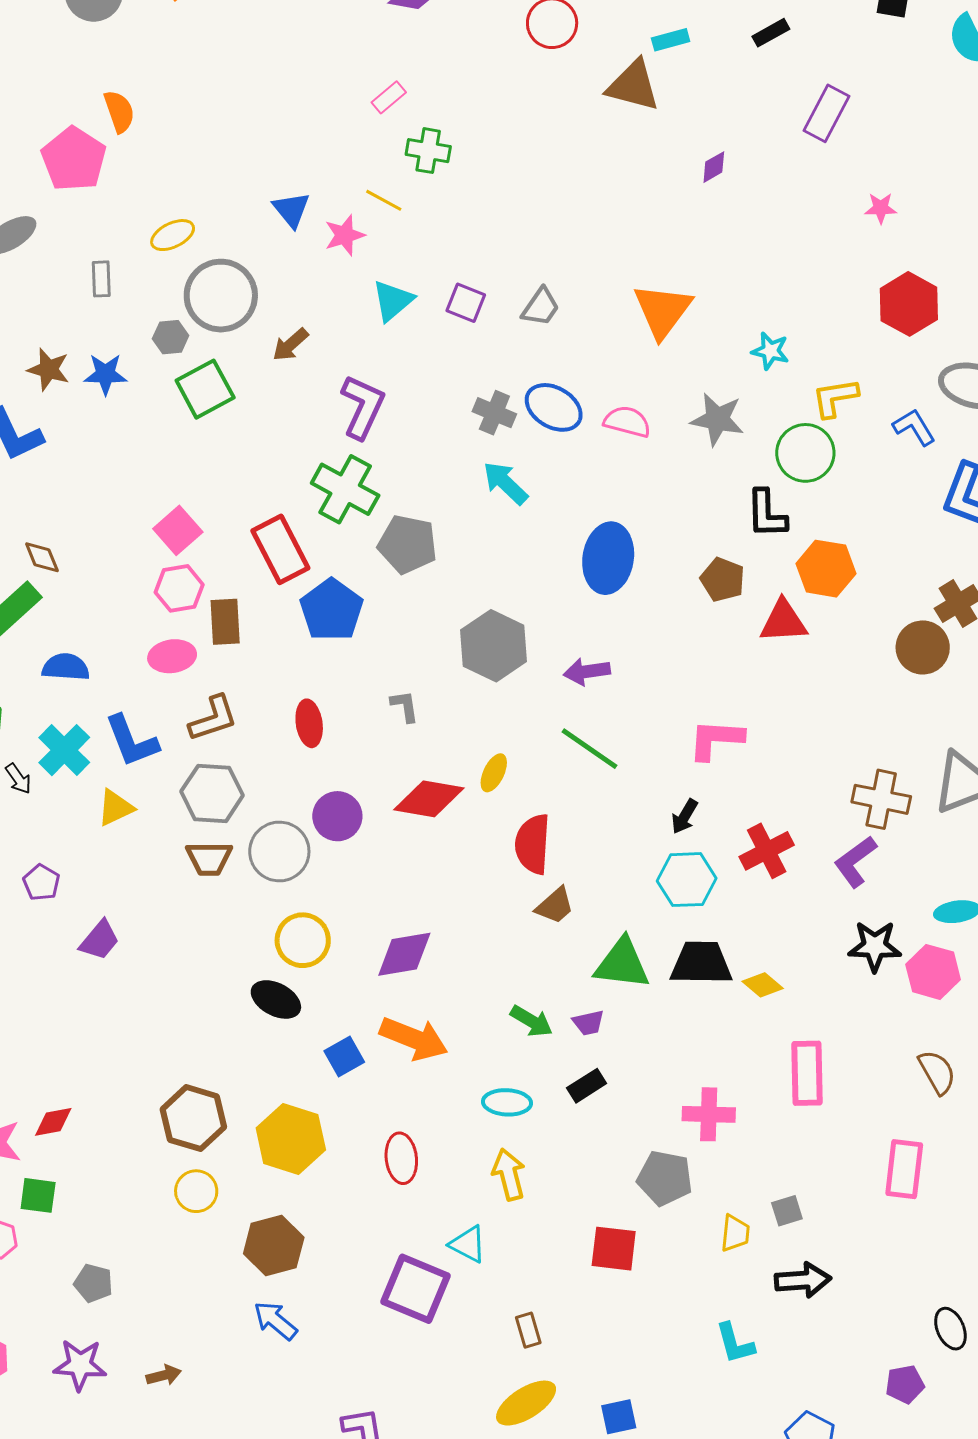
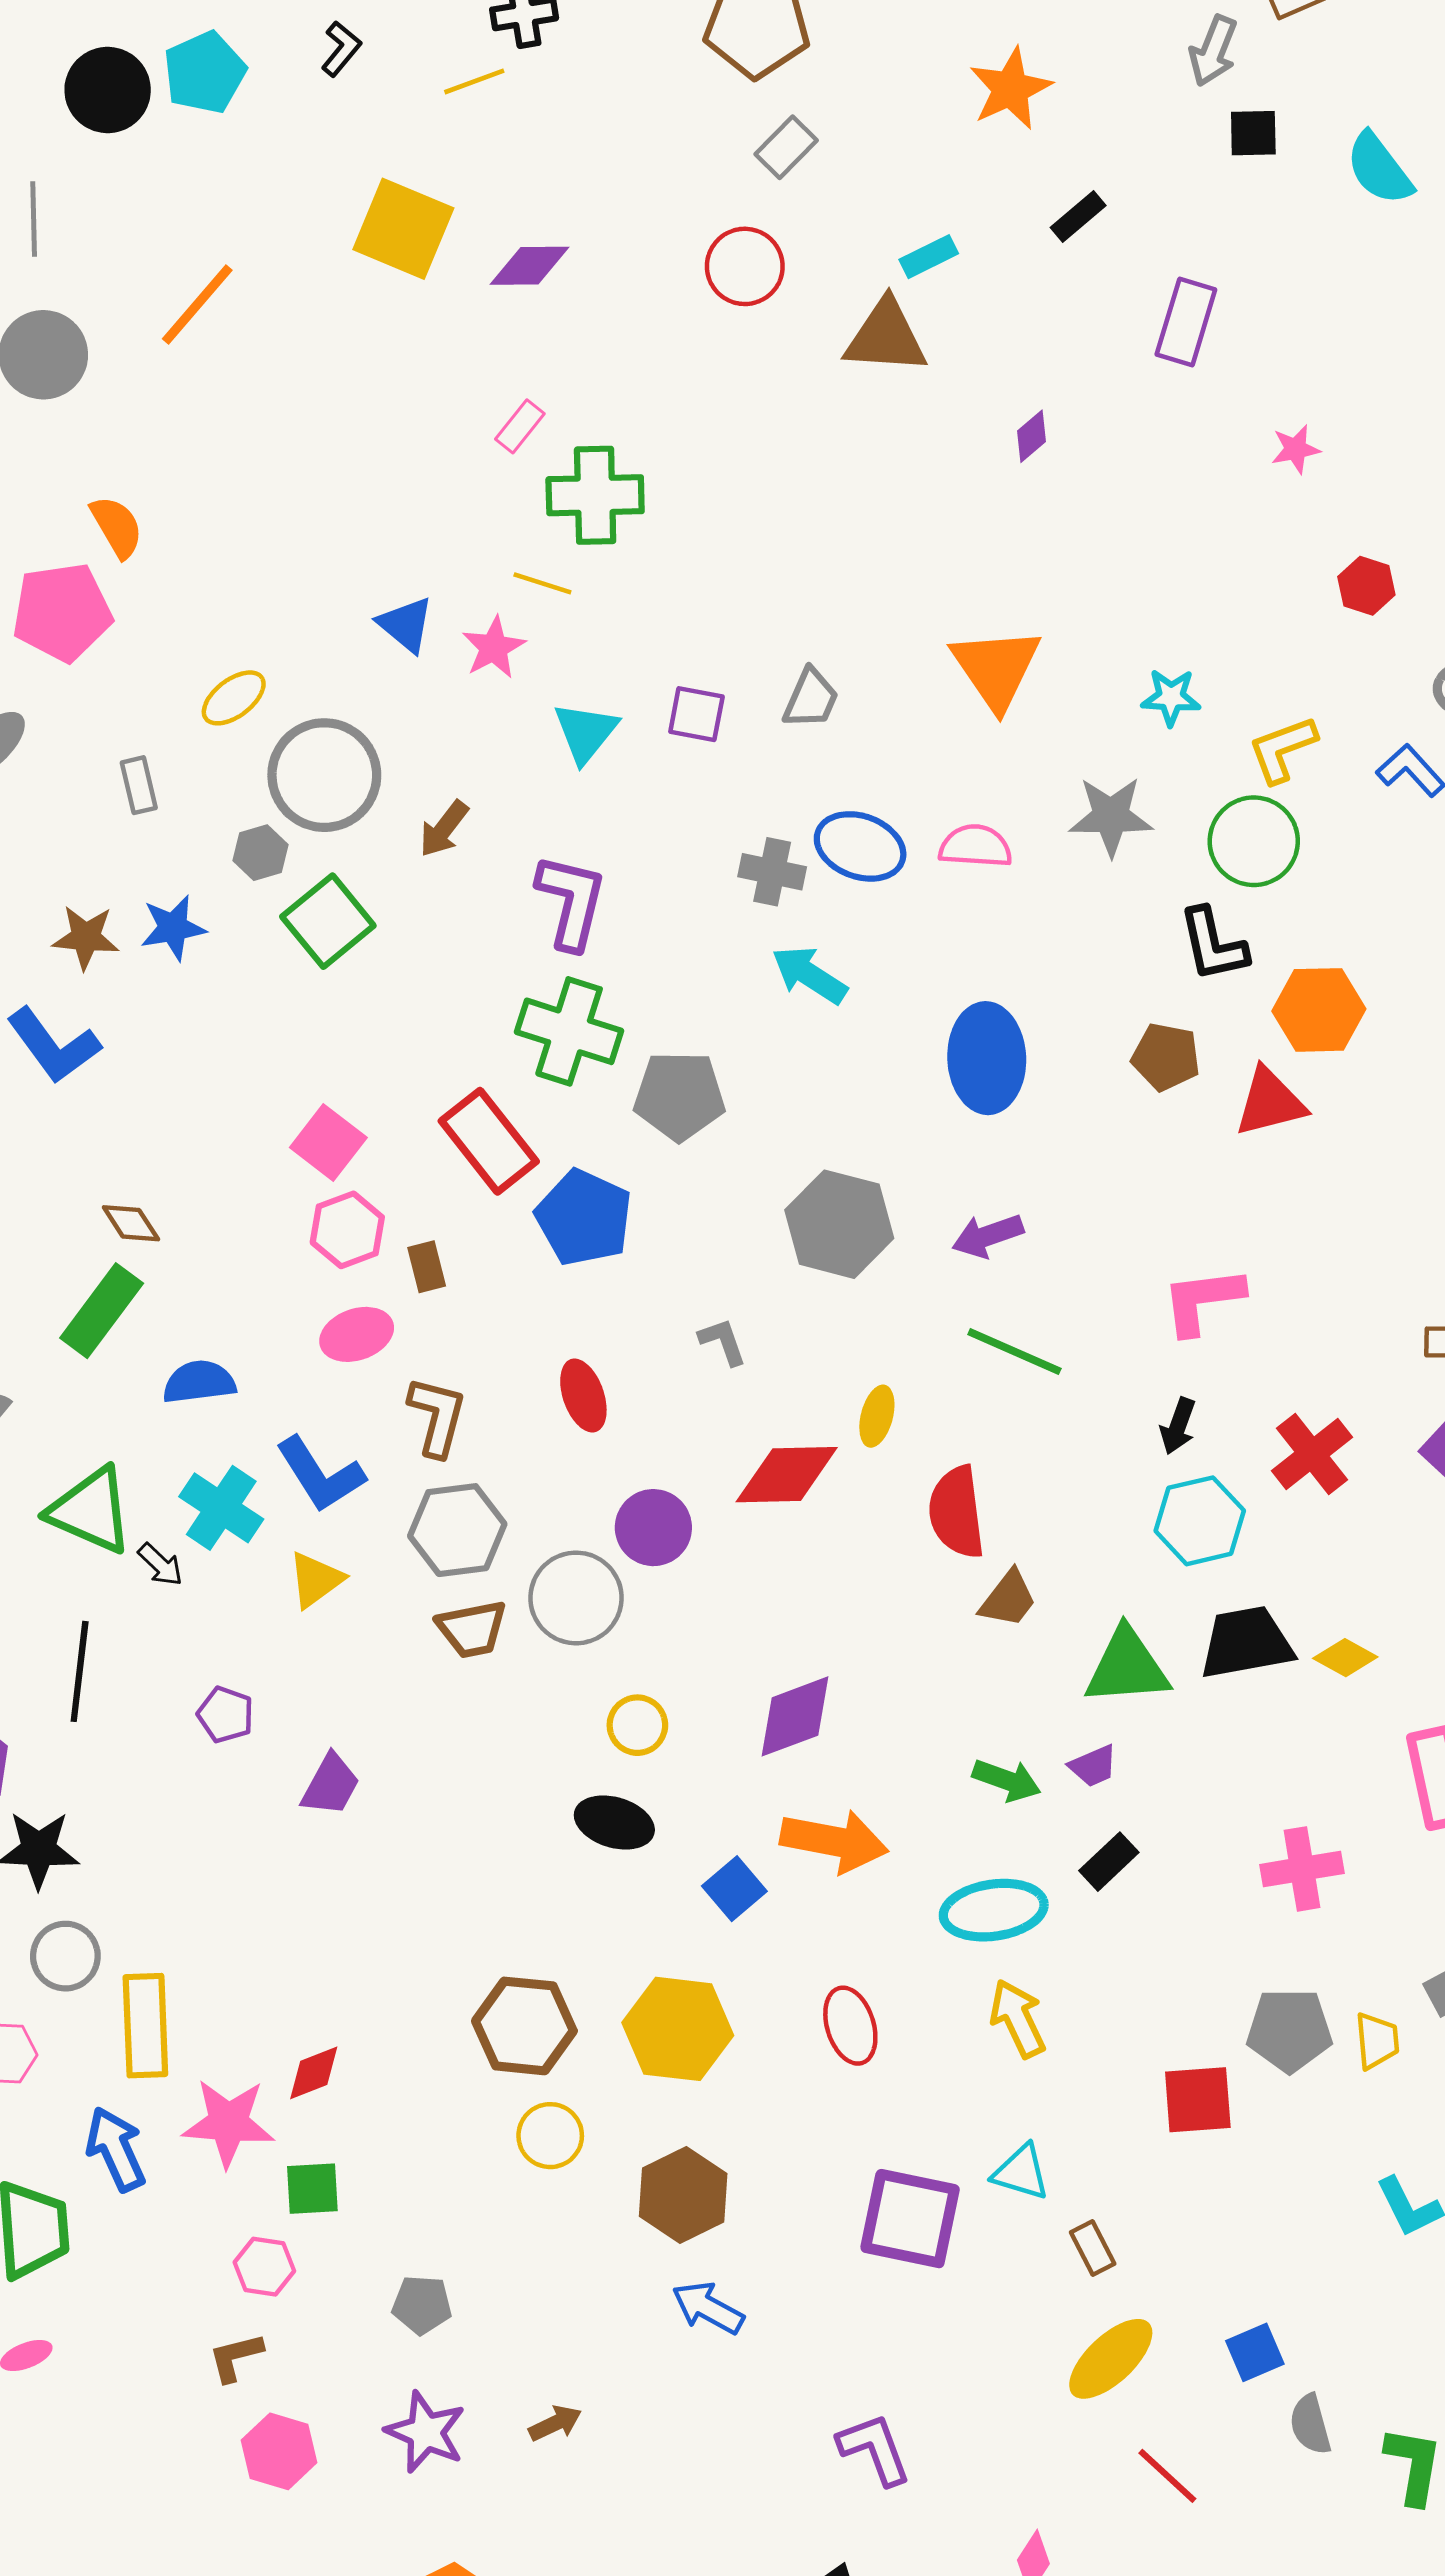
green cross: (428, 151) -> (595, 495), size x1.4
pink pentagon: (74, 159) -> (62, 612), turned -30
red hexagon: (909, 304) -> (1366, 586), size x0.6
brown rectangle: (225, 622) -> (427, 1267), size x0.7
brown L-shape: (213, 718) -> (437, 1416), turned -46
yellow circle: (303, 940) -> (637, 1725), size x0.7
cyan ellipse: (507, 1102) -> (994, 1910), size x1.4
gray pentagon: (665, 1178) -> (1289, 2030), moved
cyan triangle: (468, 1244) -> (1021, 2172), moved
purple star: (80, 1365) -> (426, 2432), turned 30

